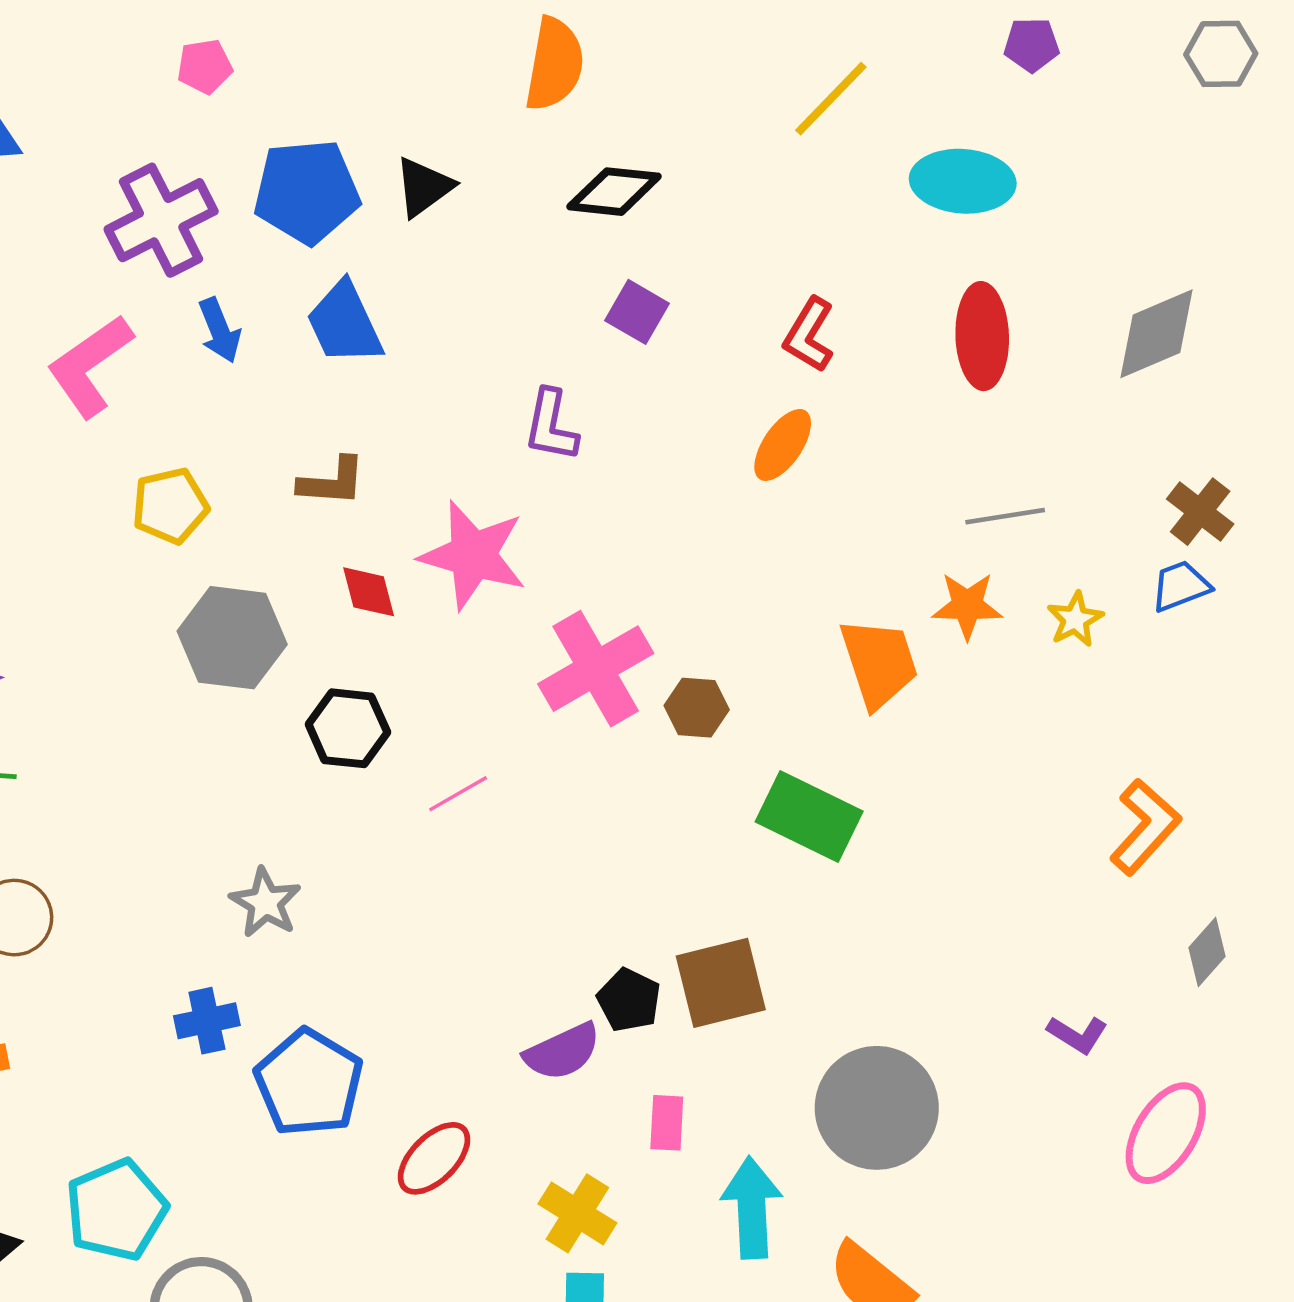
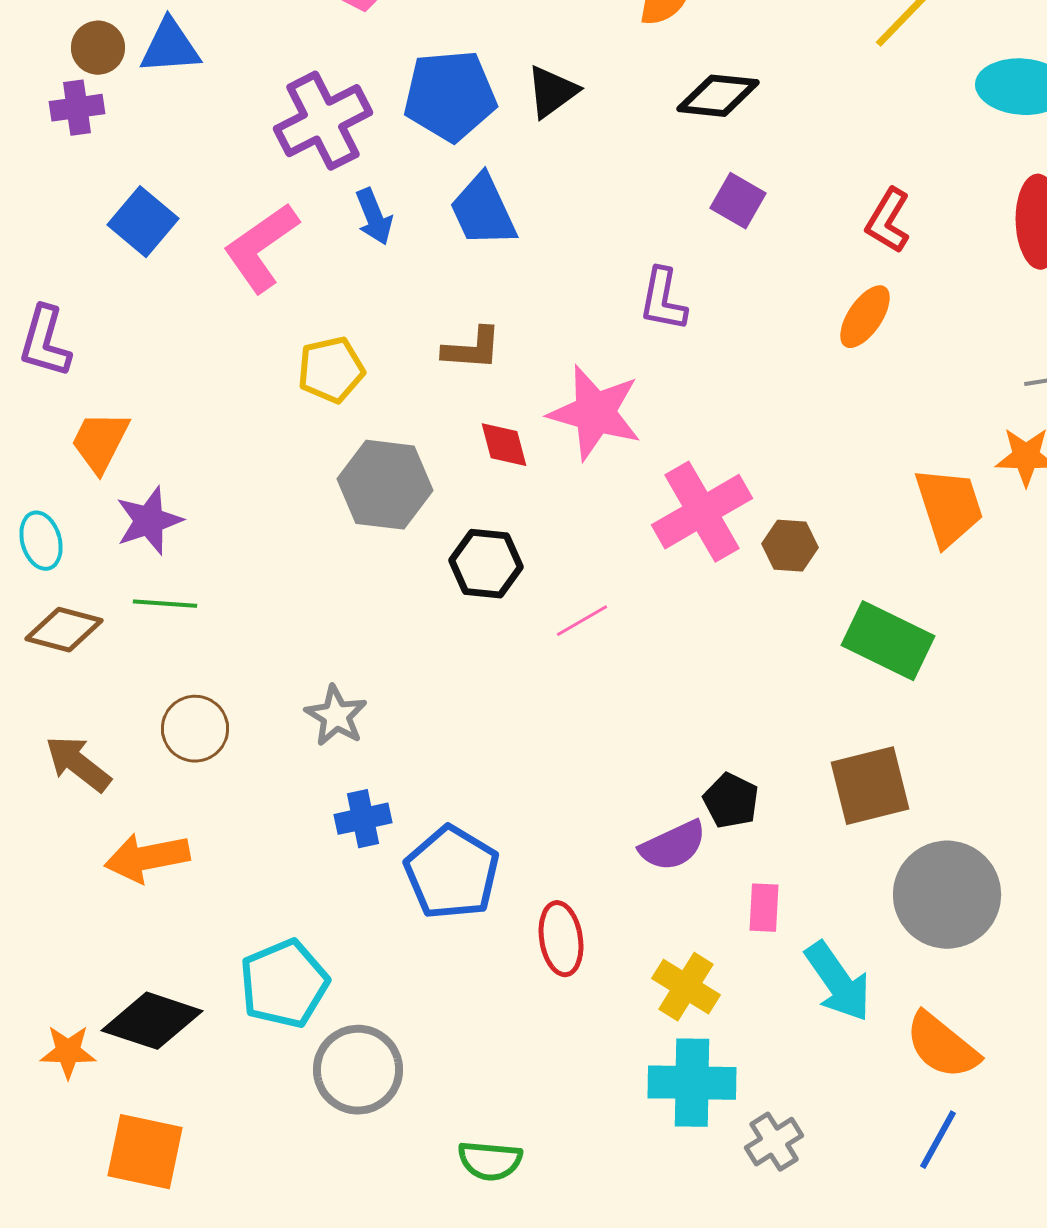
gray star: (265, 903) -> (336, 716), moved
brown square: (721, 983) -> (870, 786), moved
red ellipse: (434, 1158) -> (561, 939), turned -54
cyan arrow: (752, 1208) -> (838, 982), turned 148

